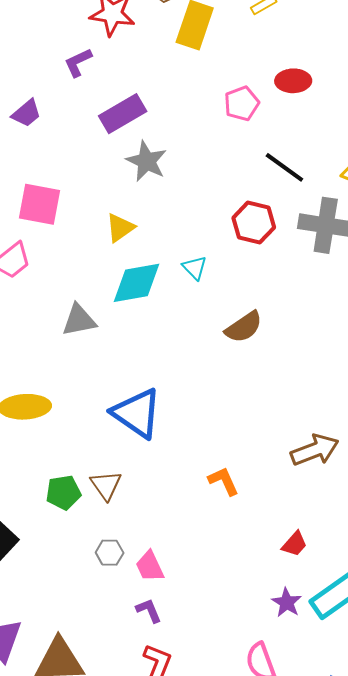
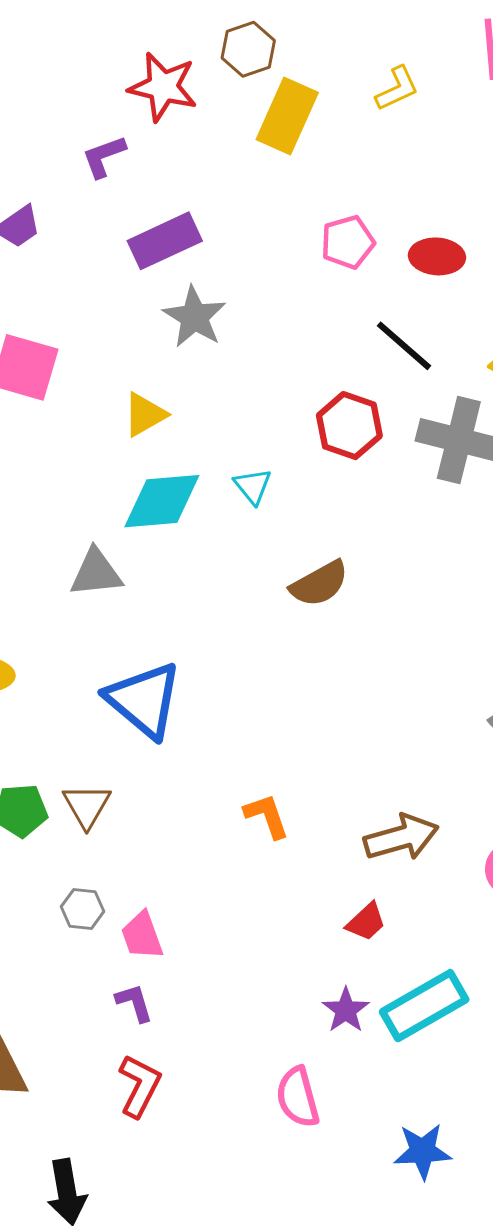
red ellipse: (293, 81) -> (437, 256), moved
gray triangle: (79, 320) -> (96, 573), moved
brown arrow: (315, 450) -> (401, 837), moved

